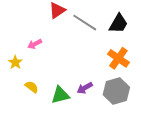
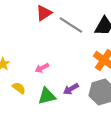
pink arrow: (35, 44) -> (42, 68), moved

